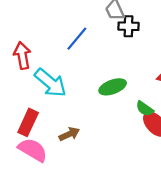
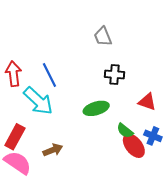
black cross: (128, 26) -> (114, 75), moved
blue line: (77, 39) -> (49, 75), moved, turned -70

